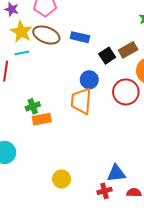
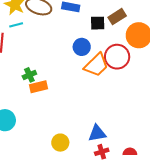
black square: (107, 56) -> (98, 23), turned 35
orange trapezoid: (81, 101) -> (96, 65), moved, turned -136
blue triangle: (116, 173) -> (97, 133), moved

